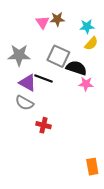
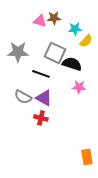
pink triangle: (42, 22) -> (40, 21), turned -40
cyan star: (87, 27) -> (75, 29), moved
purple triangle: (28, 83) -> (44, 98), moved
pink star: (86, 84) -> (79, 87), moved

